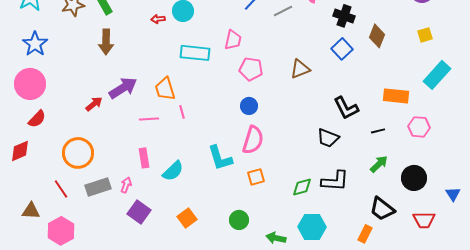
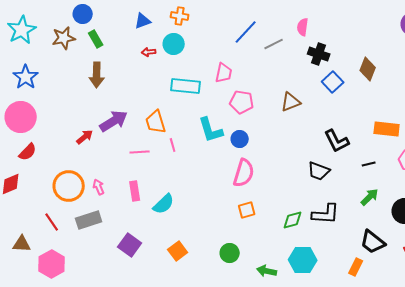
black cross: (344, 16) -> (319, 54), moved
cyan L-shape: (220, 158) -> (211, 130), moved
pink arrow: (126, 185) -> (99, 187), moved, turned -42

